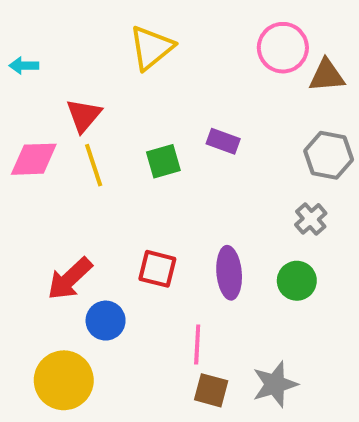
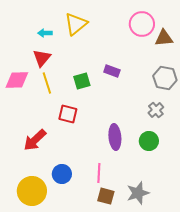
cyan arrow: (24, 66) -> (45, 33), moved
red square: (157, 269) -> (68, 114), moved
blue circle: (106, 321) -> (62, 174), moved

